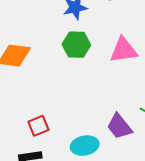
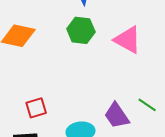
pink triangle: (124, 50) -> (128, 40), turned 32

